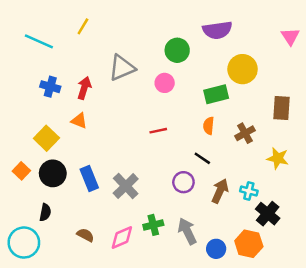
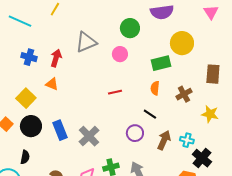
pink triangle: (290, 36) -> (211, 12), moved

